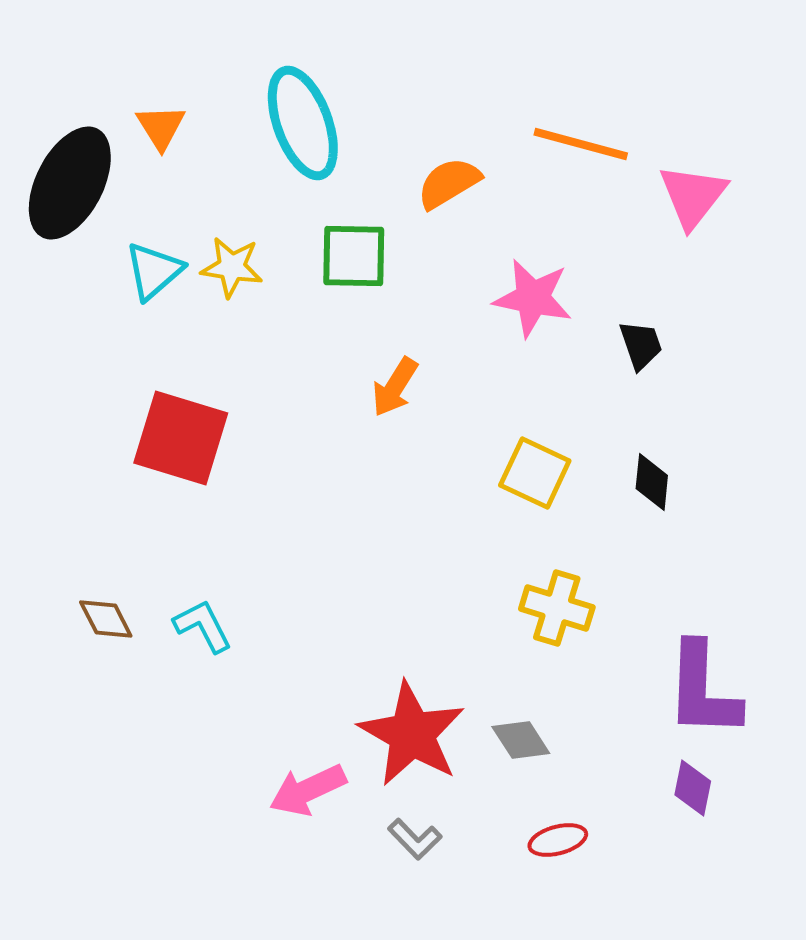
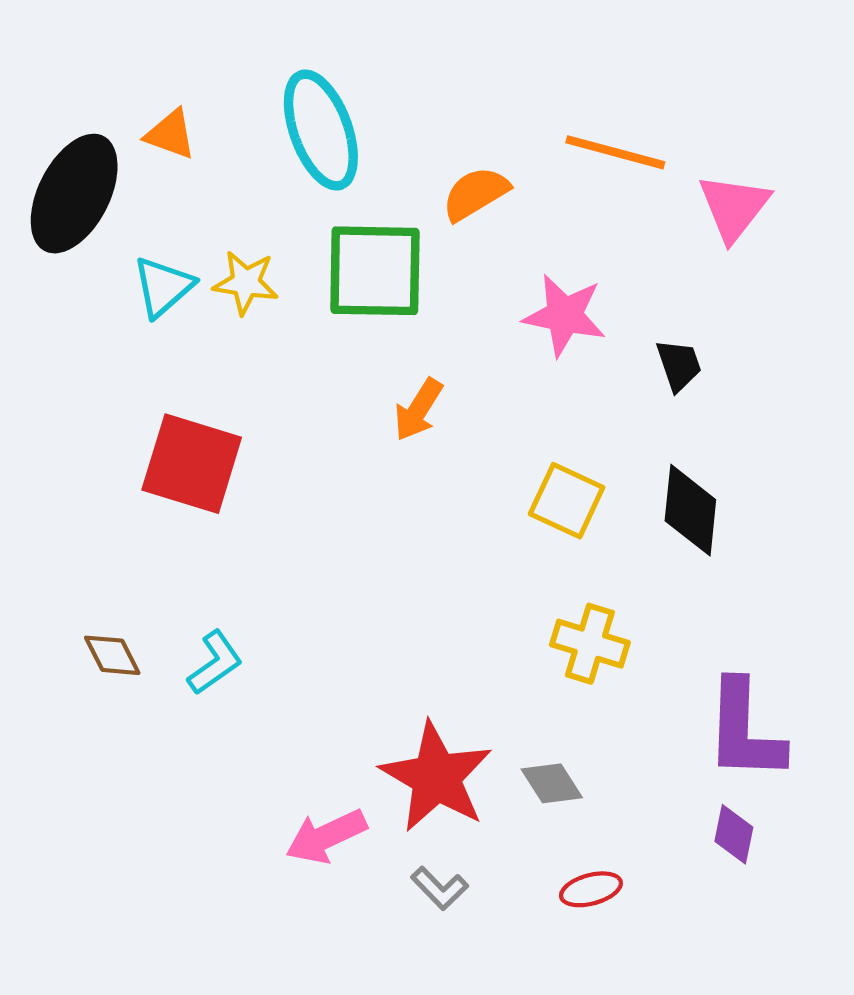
orange triangle: (161, 127) -> (170, 134), turned -38
green square: (354, 256) -> (375, 271), size x1.4
black diamond: (652, 482) -> (690, 510), size x1.5
cyan L-shape: (203, 626) -> (215, 663), turned 82

